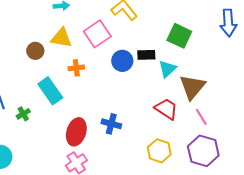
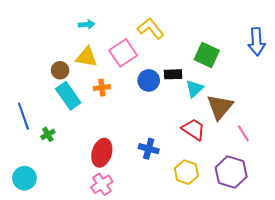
cyan rectangle: (50, 91) -> (68, 96), moved
pink line: (201, 117) -> (243, 133), moved
blue cross: (111, 124) -> (149, 149), moved

